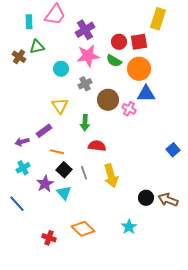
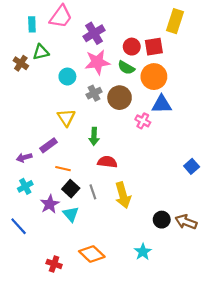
brown circle: (108, 100) -> (120, 98), moved

